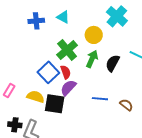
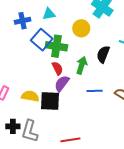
cyan triangle: (63, 17) -> (49, 14), turned -32
green cross: (67, 50) -> (56, 46), turned -35
green arrow: (92, 59) -> (82, 65), moved
blue square: (48, 72) -> (42, 40), moved

